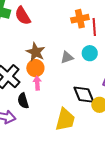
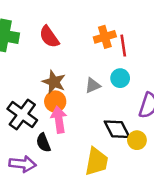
red semicircle: (23, 16) -> (49, 37), moved
pink arrow: (37, 83) -> (59, 120), size x1.5

